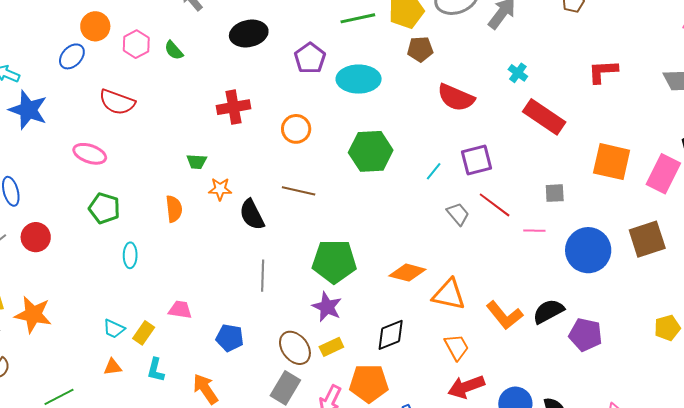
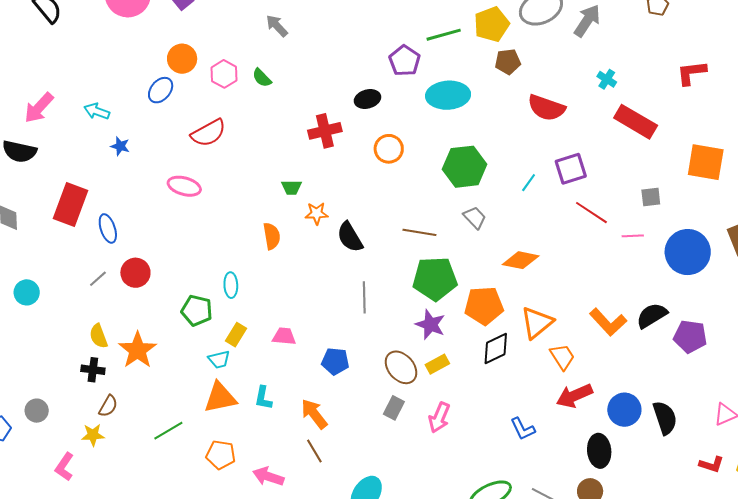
black ellipse: (249, 33) -> (367, 99), moved, size x0.7
purple pentagon: (310, 58) -> (405, 61), moved
red semicircle: (117, 102) -> (208, 133), turned -45
blue star: (28, 110) -> (120, 146), size x0.5
brown line: (299, 191) -> (419, 232), moved
green pentagon: (104, 208) -> (197, 311), moved
gray trapezoid: (458, 214) -> (475, 218), moved
orange diamond: (407, 273) -> (521, 260), moved
orange triangle: (449, 294) -> (537, 323), moved, turned -48
orange star: (33, 315) -> (138, 350), turned 30
cyan trapezoid: (114, 329) -> (219, 359), turned -35
yellow rectangle: (144, 333) -> (236, 335), moved
orange triangle: (113, 367) -> (220, 398), size x1.8
orange pentagon: (369, 383) -> (484, 306), moved
gray rectangle: (285, 388) -> (394, 408), size x0.7

